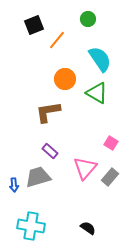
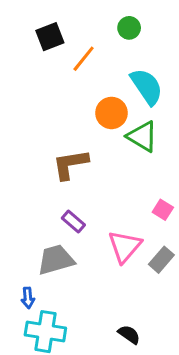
orange circle: (65, 79) -> (111, 113), moved
blue arrow: (14, 185) -> (28, 298), moved

